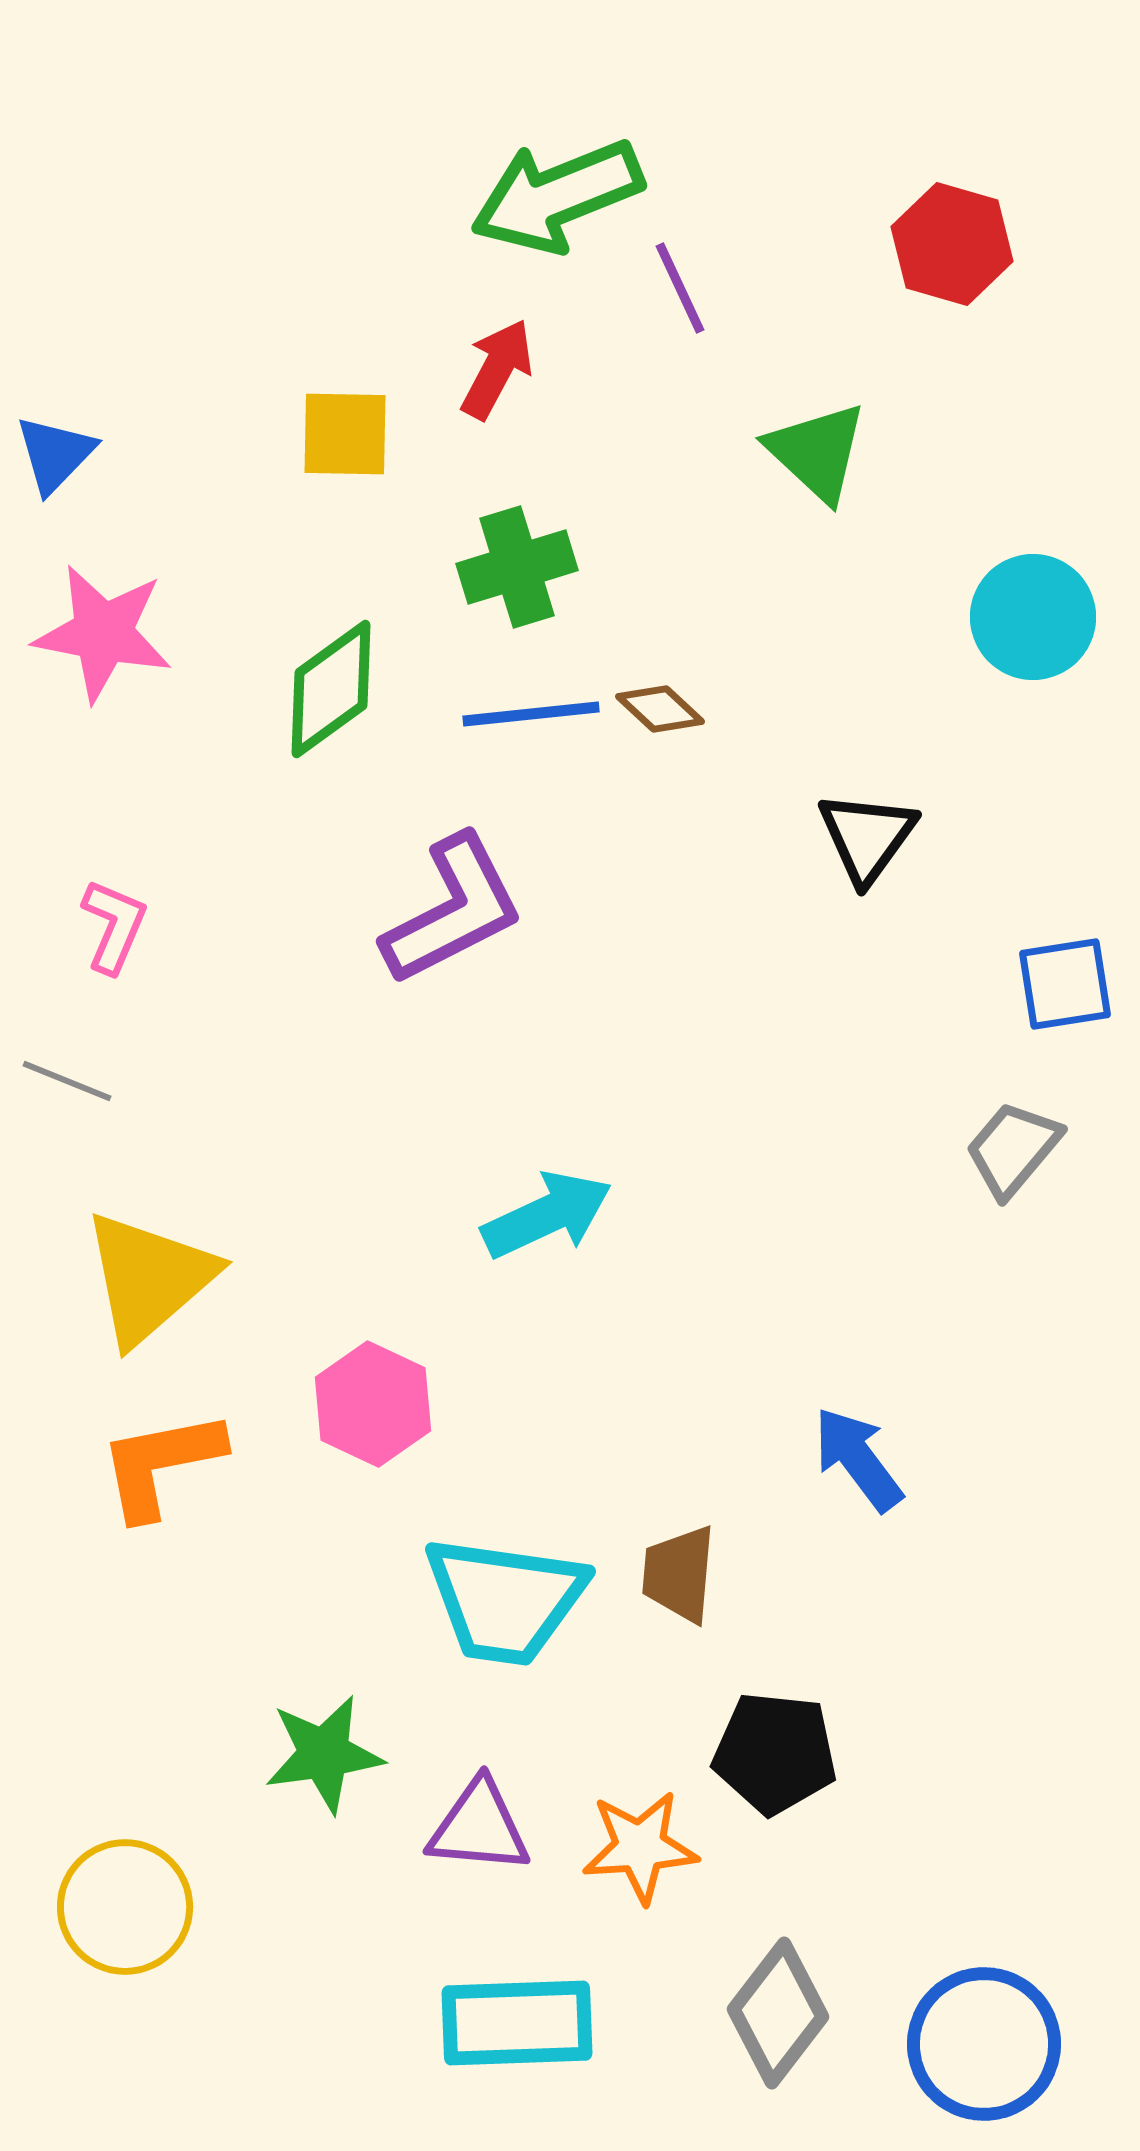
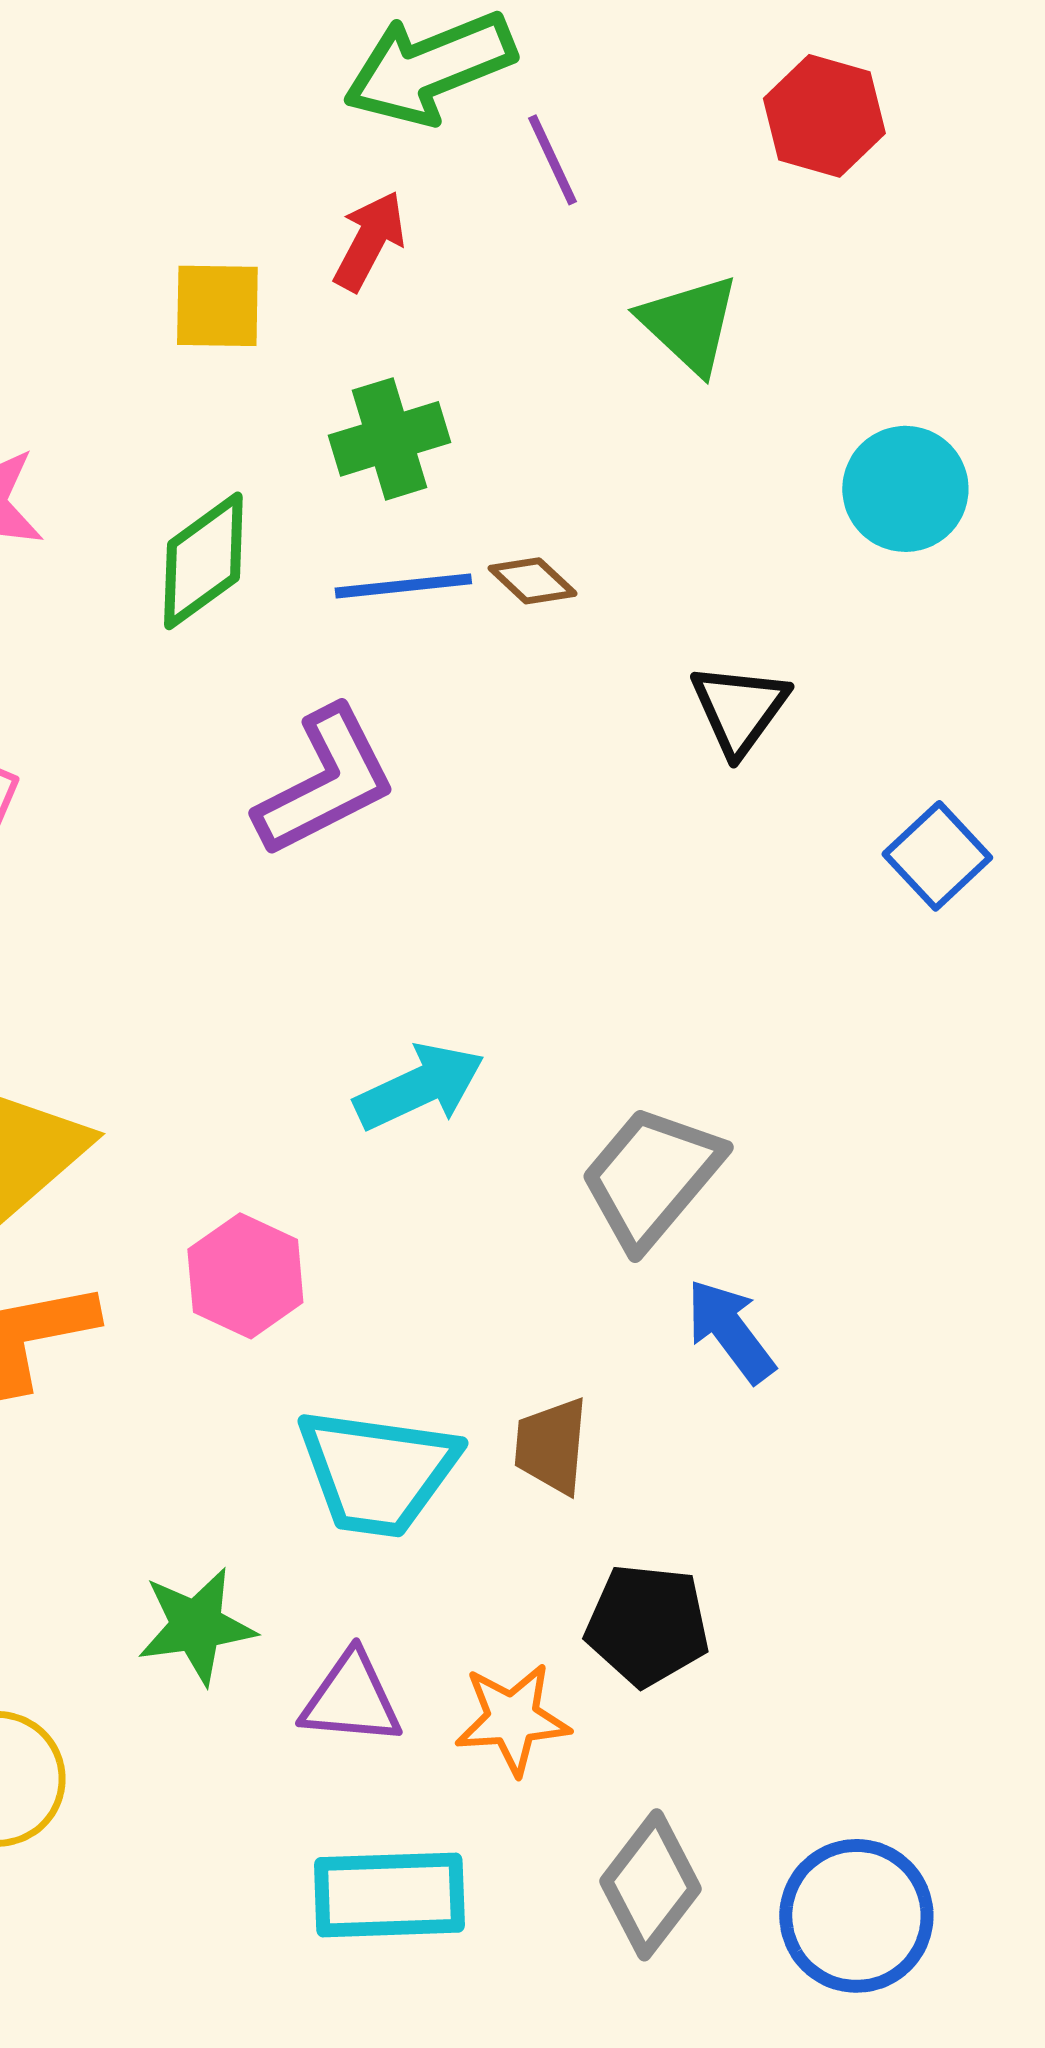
blue square: (1065, 984) -> (937, 856), turned -34
gray trapezoid: (1013, 1149) -> (651, 1177), moved, size x1.5

